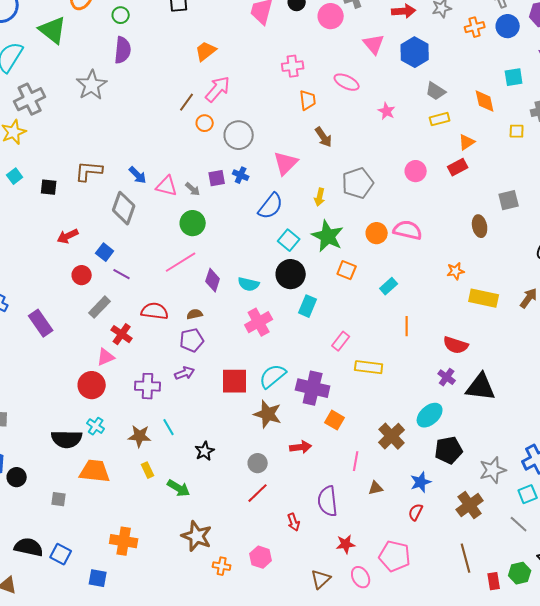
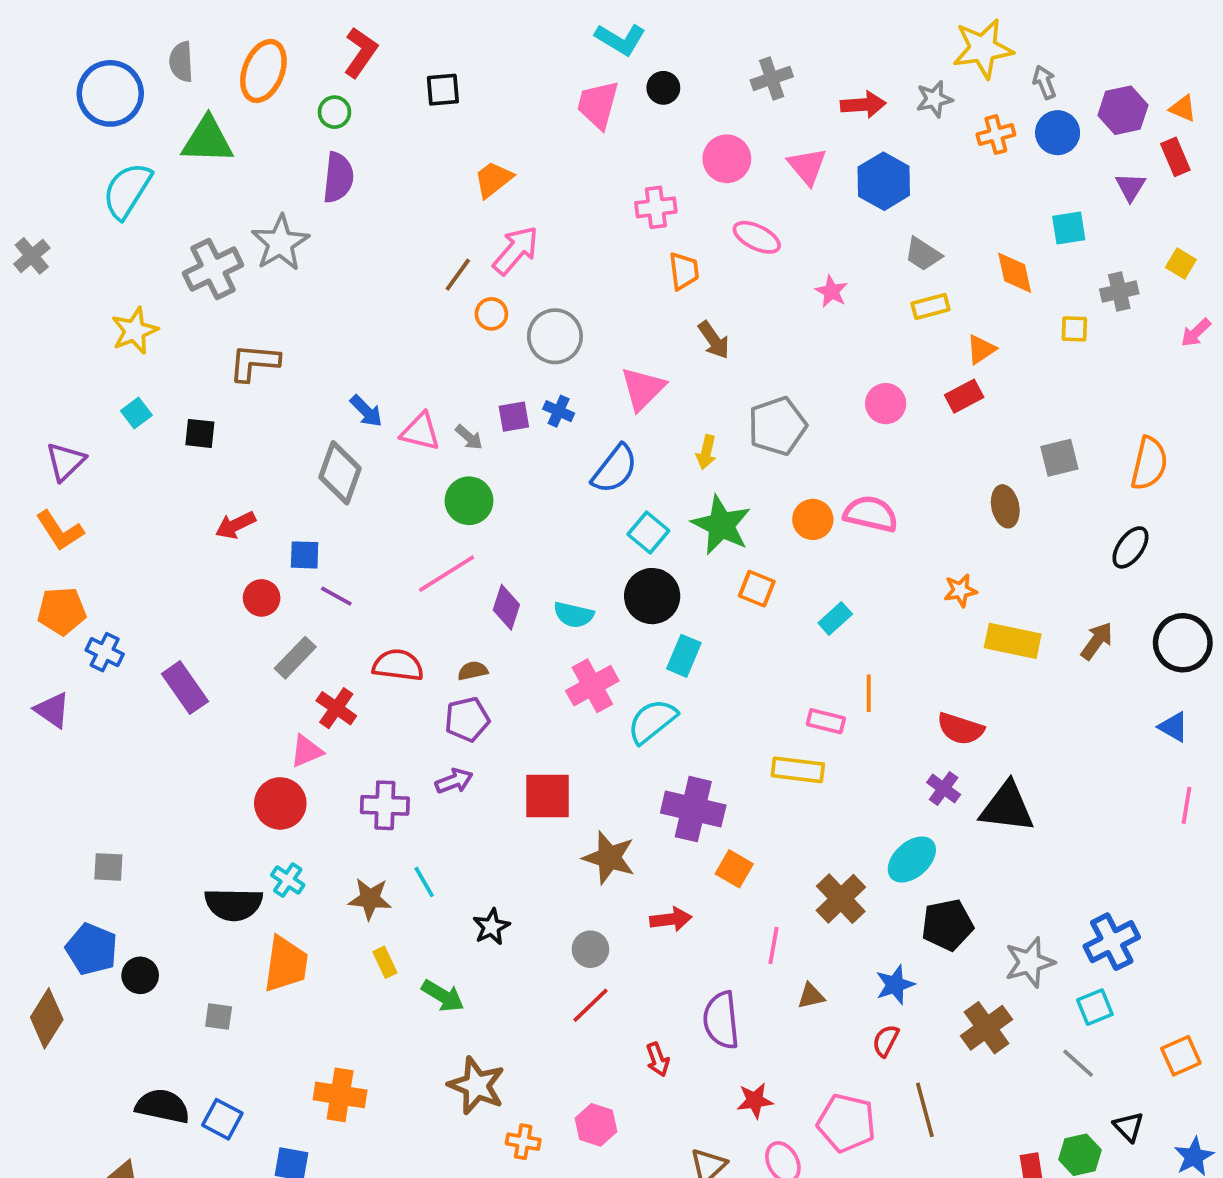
pink circle: (331, 16) -> (727, 159), moved
green triangle: (53, 30) -> (207, 140), turned -36
gray cross: (30, 99) -> (213, 269), moved
brown L-shape: (89, 171) -> (254, 362), moved
blue square: (105, 252) -> (305, 555), turned -36
pink rectangle: (341, 341) -> (826, 721), moved, turned 66
cyan semicircle: (273, 376) -> (652, 721), moved
orange trapezoid: (95, 471) -> (286, 964), turned 92
brown line: (466, 558) -> (925, 1110), moved

